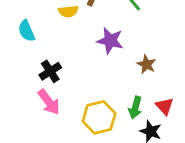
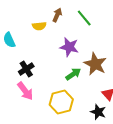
brown star: (146, 64) -> (95, 64), size x1.6
green arrow: (135, 108) -> (73, 74), moved, turned -140

